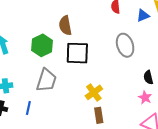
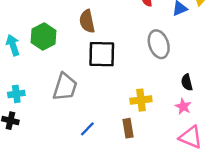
green hexagon: (42, 45) -> (43, 36), moved
yellow cross: (94, 92) -> (141, 100), moved, turned 30
blue line: (28, 108) -> (87, 129), moved, turned 32

